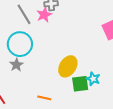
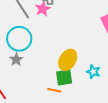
green square: (80, 84) -> (64, 78), moved
orange line: (44, 98) -> (54, 90), moved

